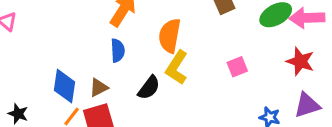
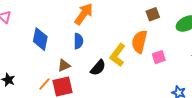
orange semicircle: (170, 36) -> (139, 42), moved
blue diamond: (64, 86) -> (40, 39), moved

